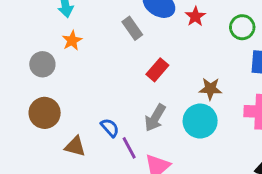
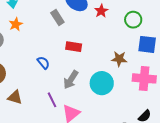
red rectangle: (157, 70) -> (74, 47), turned 56
brown star: (210, 89) -> (119, 59), moved
blue semicircle: (110, 128) -> (43, 63), moved

